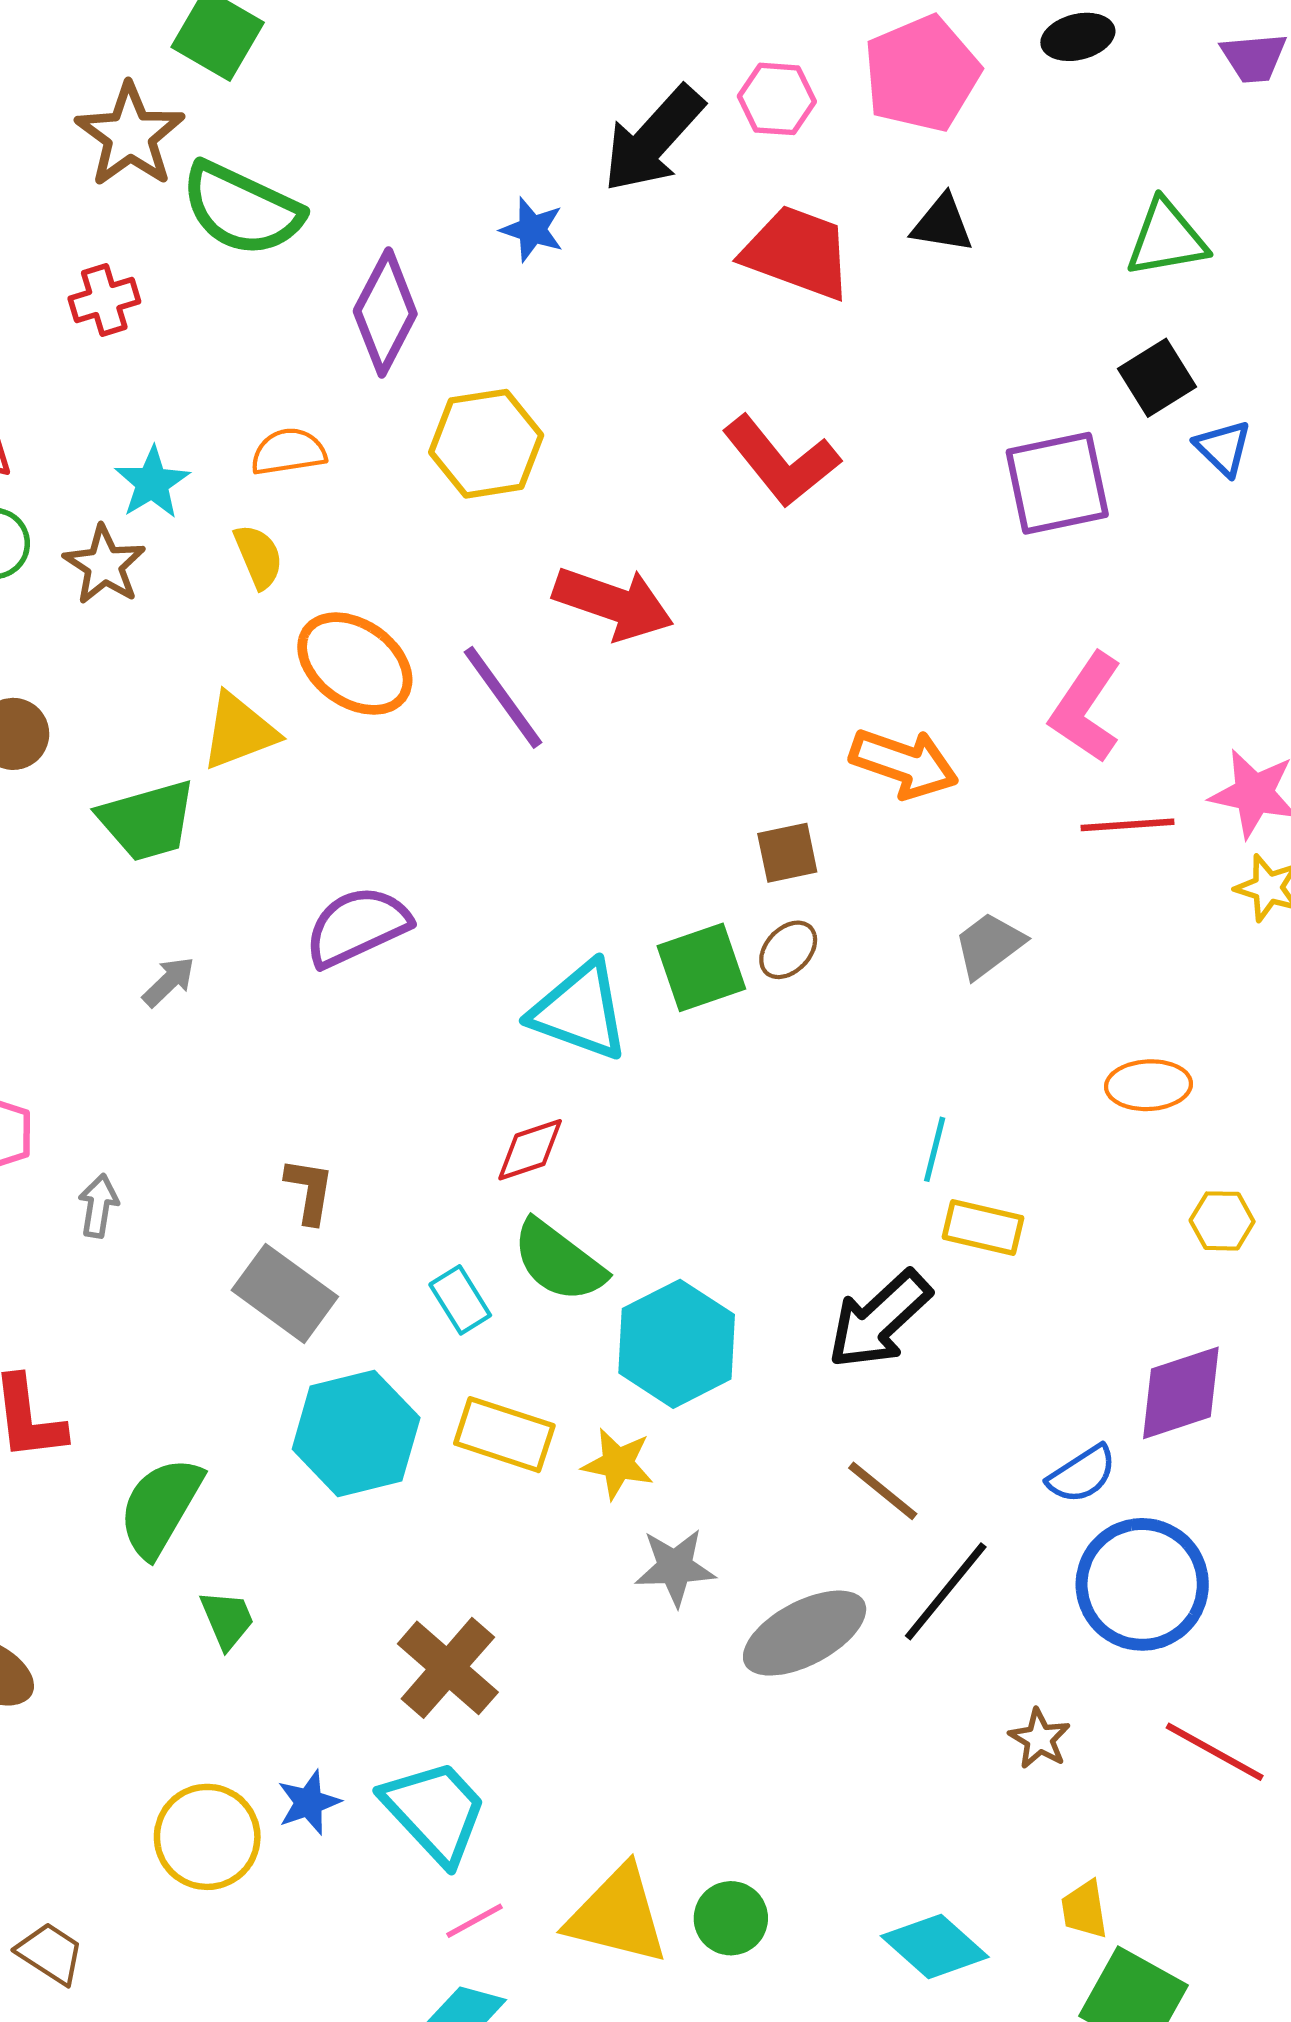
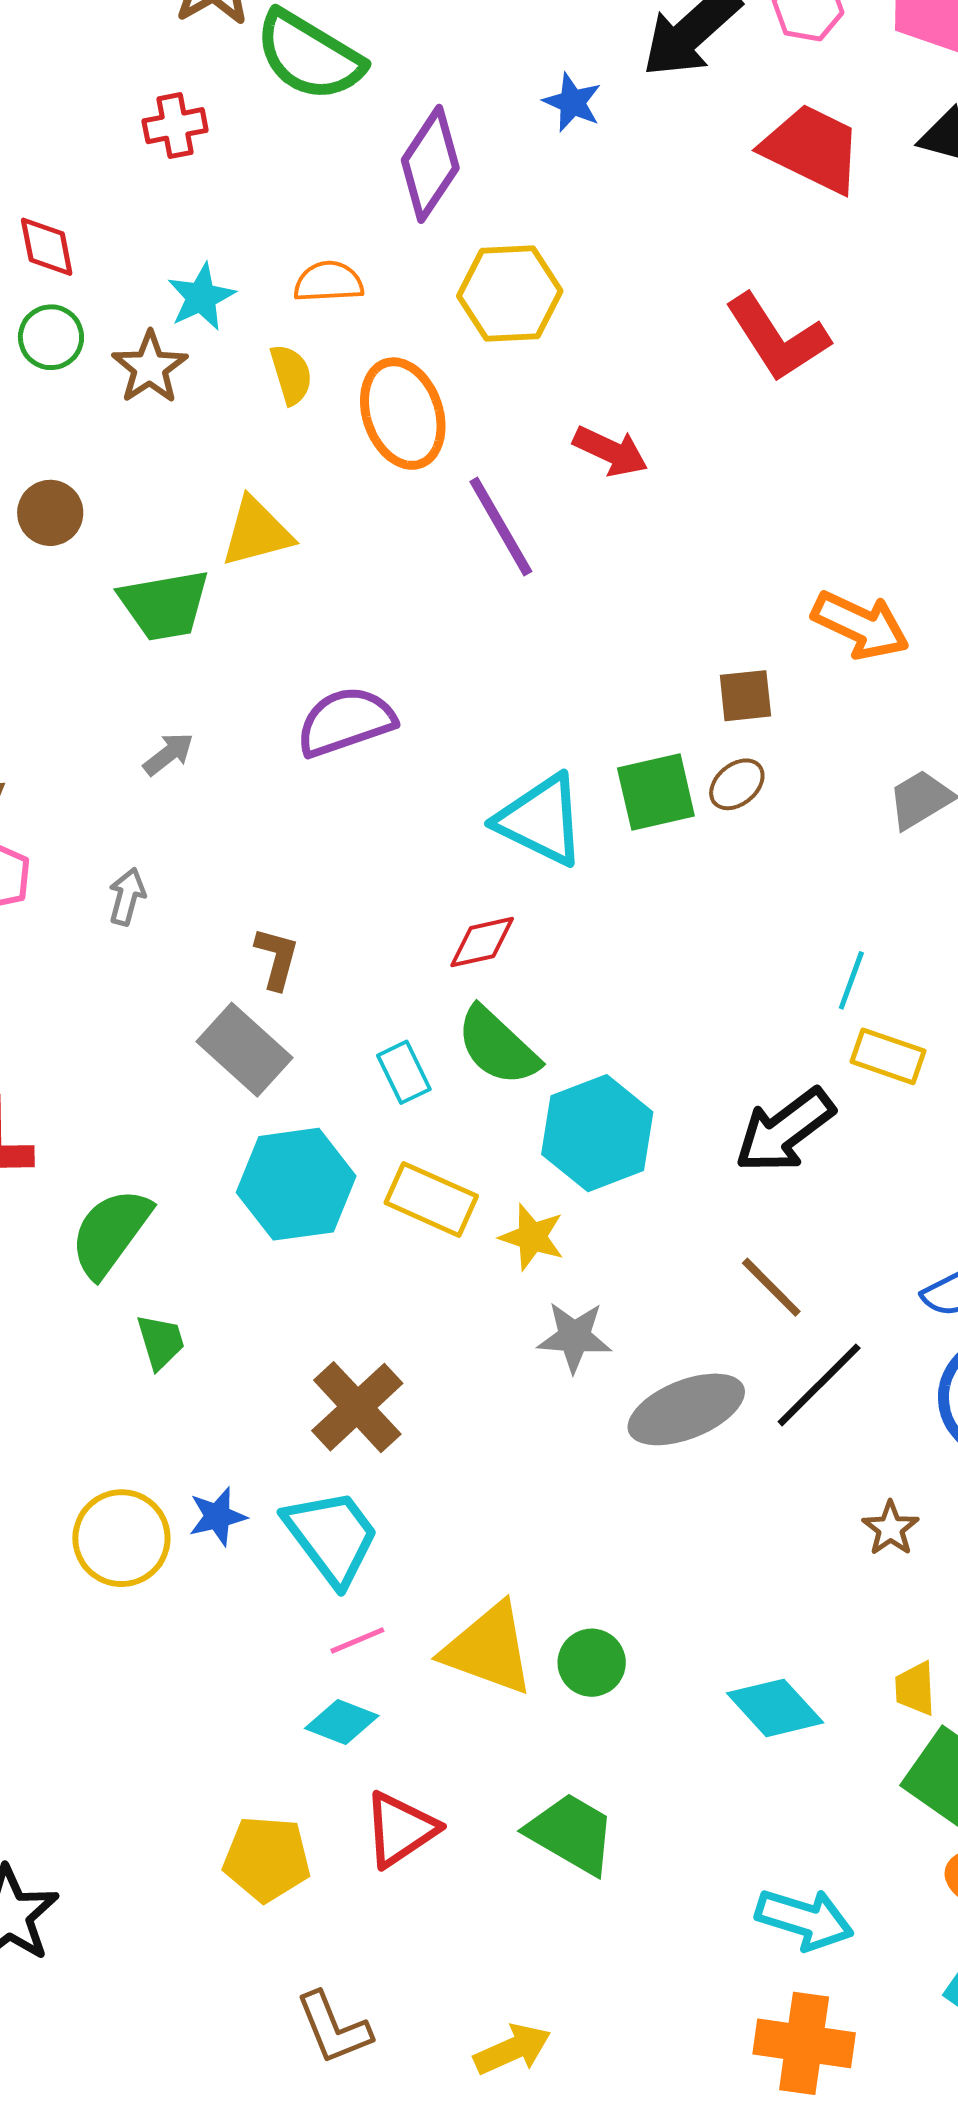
red arrow: (613, 603) -> (611, 451), size x0.7
orange ellipse: (355, 664) -> (403, 414), moved, turned 30
gray arrow: (98, 1206) -> (127, 897), moved

